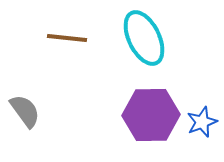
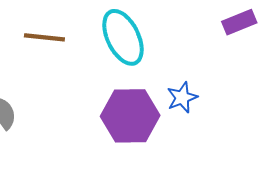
blue star: (202, 122) -> (182, 98), moved

